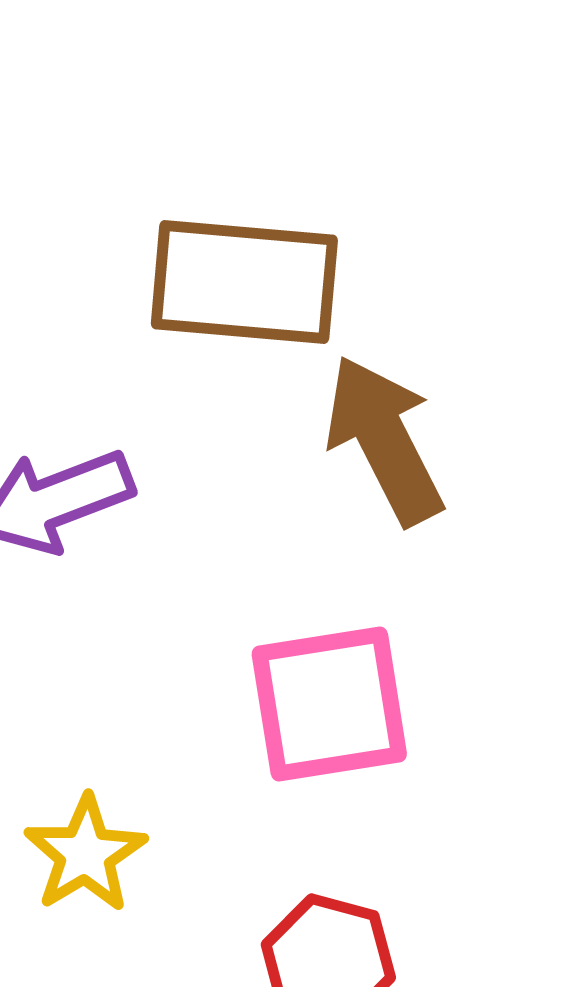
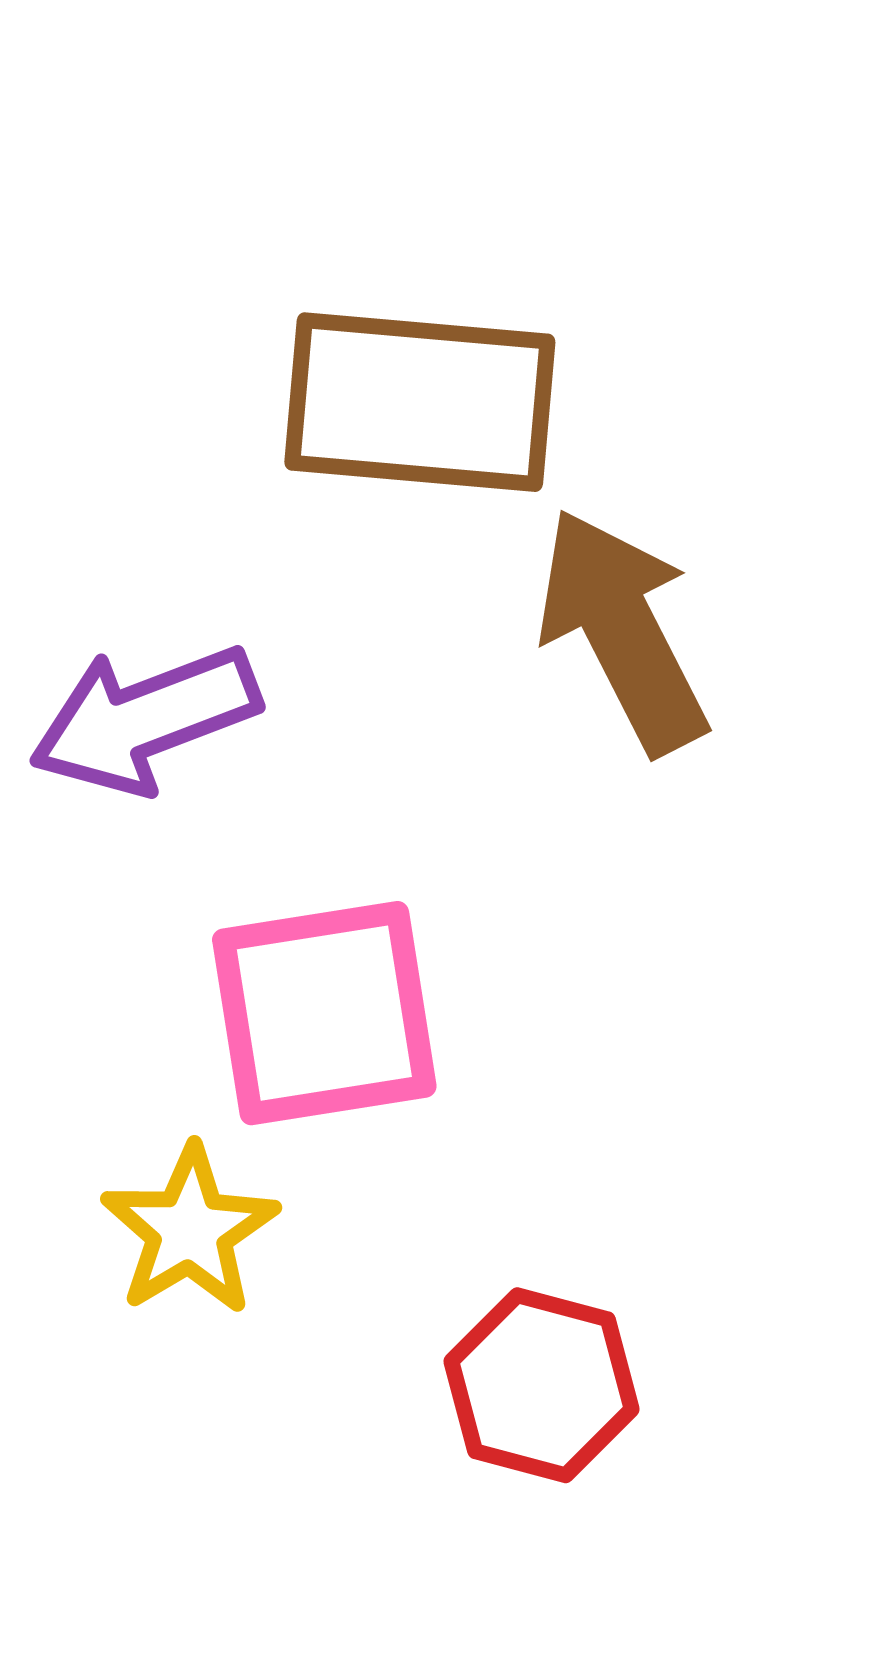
pink square: (329, 704) -> (324, 1013), moved

